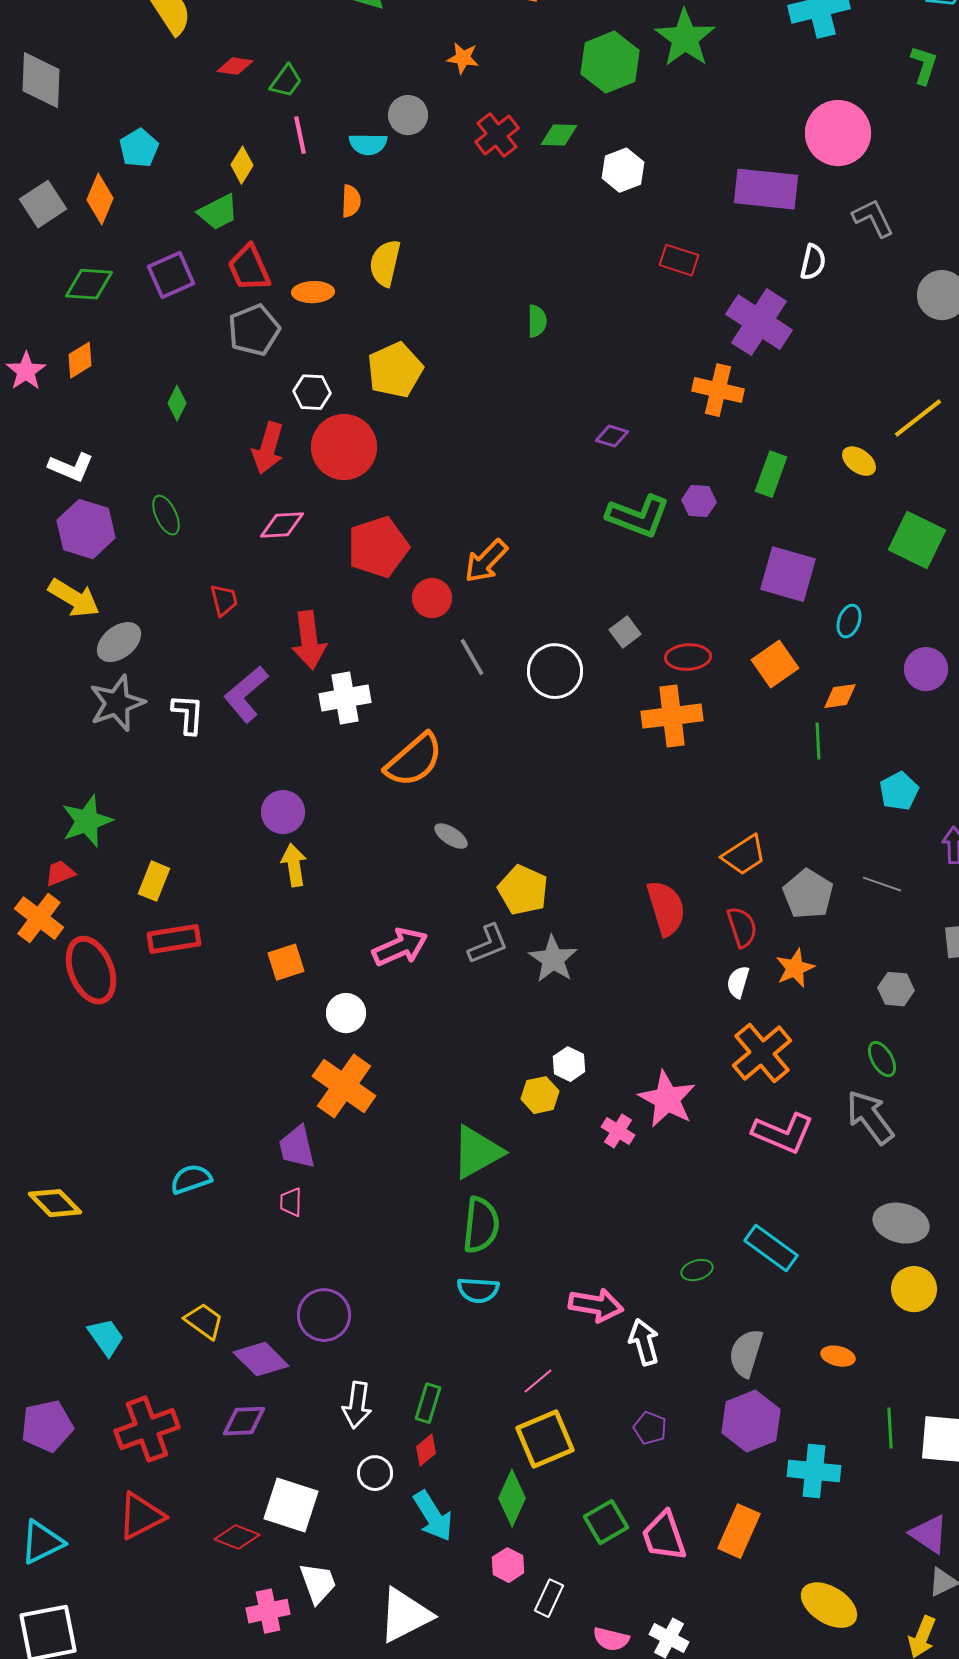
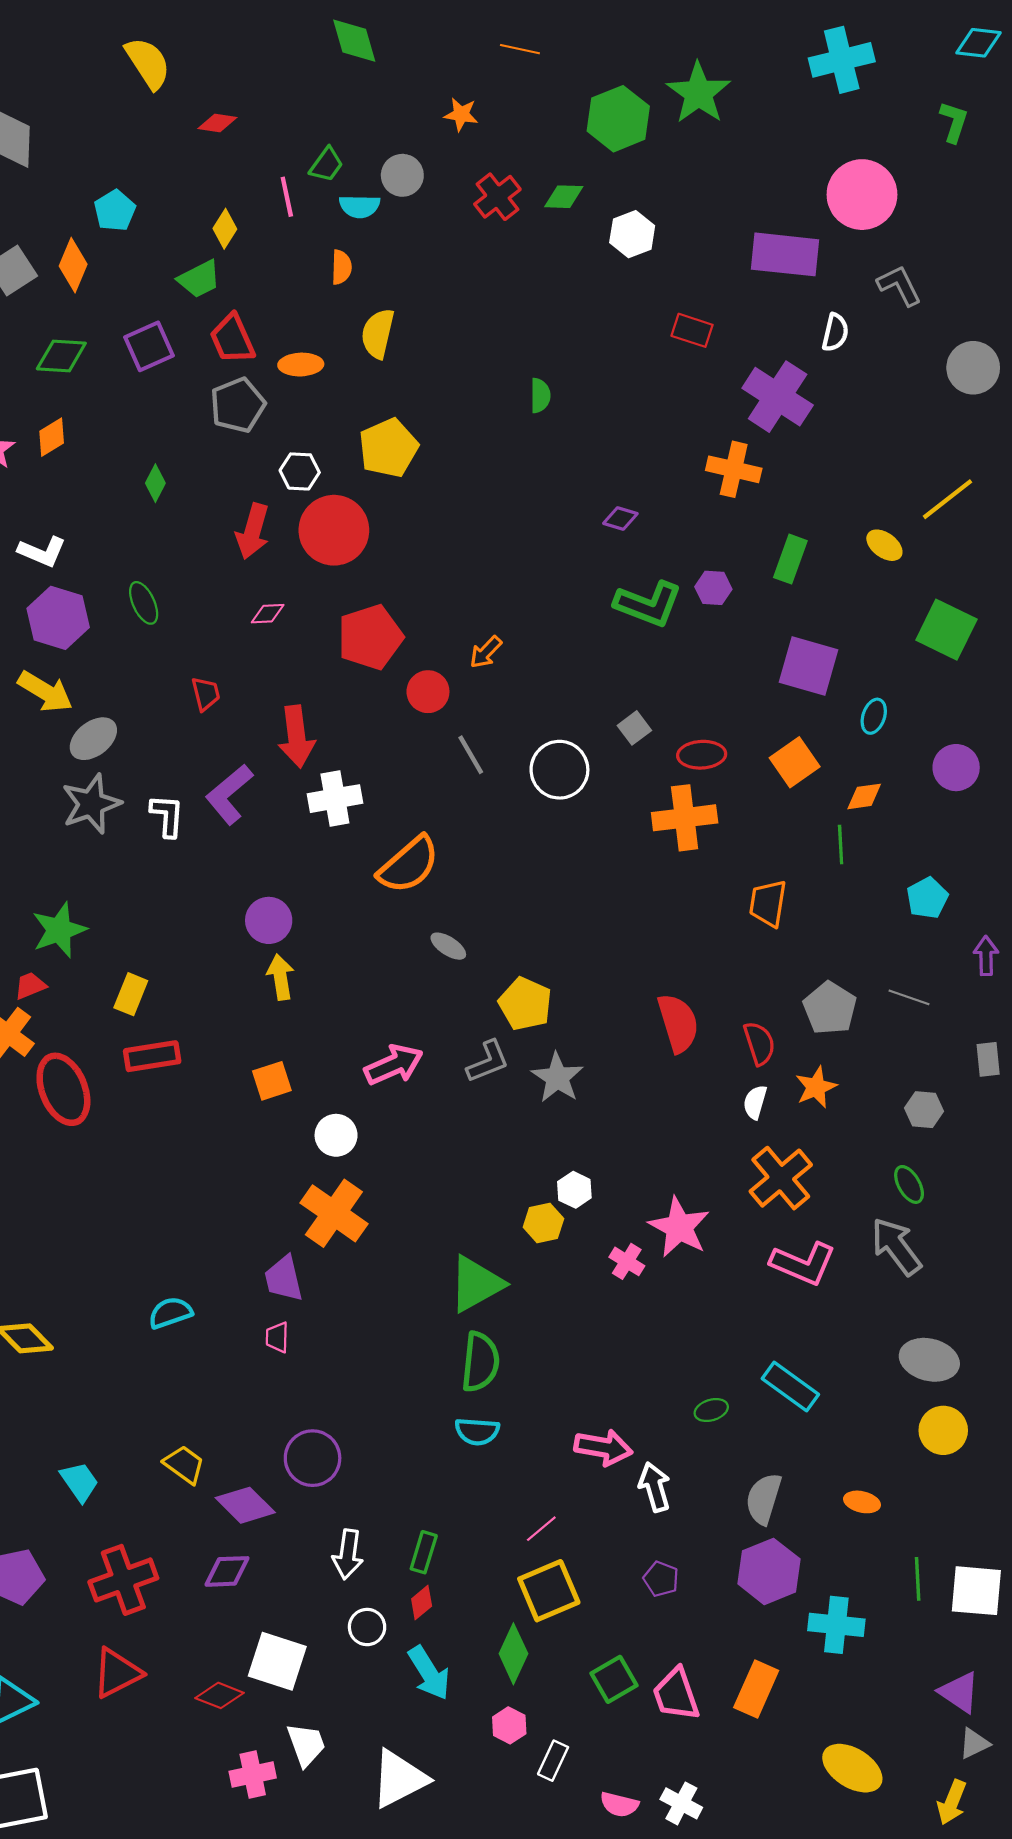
green trapezoid: (286, 81) -> (326, 165), moved
pink diamond: (282, 525) -> (268, 614), size x0.7
orange arrow: (486, 561) -> (486, 652), size x0.7
orange trapezoid: (744, 855) -> (768, 903), moved, turned 132

